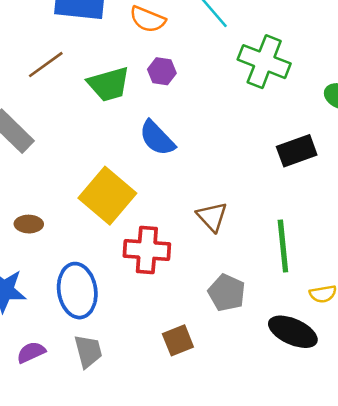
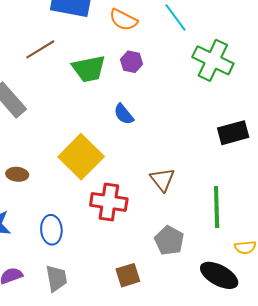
blue semicircle: (157, 138) -> (124, 114), size x0.7
blue ellipse: (77, 291) -> (51, 230), size x0.7

